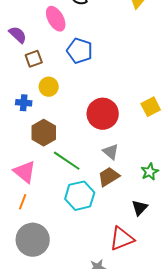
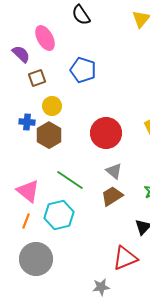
pink ellipse: (56, 19) -> (45, 38), moved
brown hexagon: (44, 133) -> (49, 135), moved
cyan hexagon: (80, 196) -> (59, 215), moved

